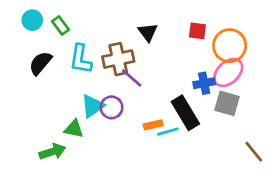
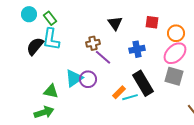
orange circle: (230, 46) -> (176, 33), size x0.7
cyan L-shape: (81, 59) -> (51, 39), moved
brown cross: (118, 59) -> (93, 43), size x0.6
blue cross: (204, 83) -> (137, 49), moved
orange rectangle: (153, 125) -> (119, 92), turned -32
green triangle: (74, 129) -> (51, 91), moved

